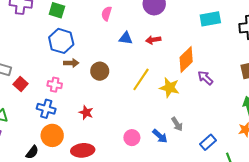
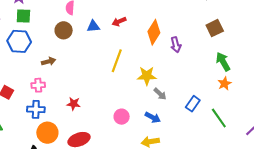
blue hexagon: (61, 41) -> (19, 41), moved
brown circle: (100, 71) -> (64, 30), moved
purple arrow: (205, 78) -> (176, 45), turned -133
yellow star: (169, 88) -> (147, 76), moved
blue arrow: (160, 136) -> (153, 117), moved

